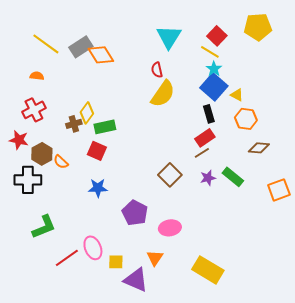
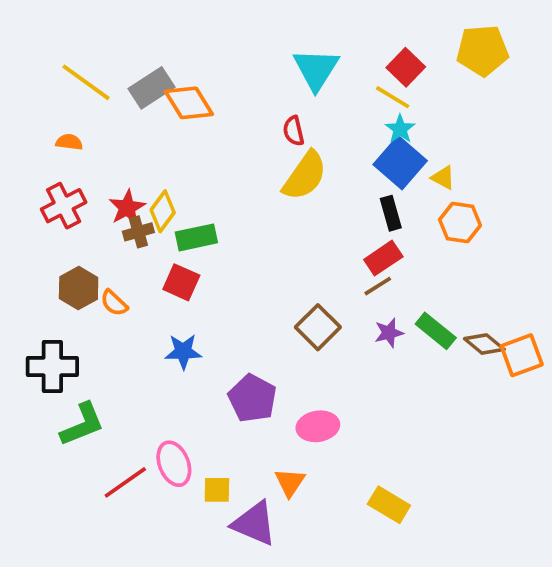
red star: (19, 140) -> (127, 208), moved, turned 30
brown diamond: (259, 148) -> (484, 344), moved, turned 35
black cross: (28, 180) -> (52, 366), moved
yellow rectangle: (208, 270) -> (389, 505), size x0.7

